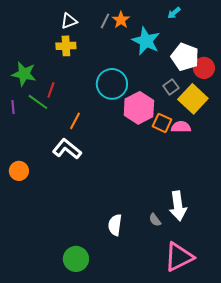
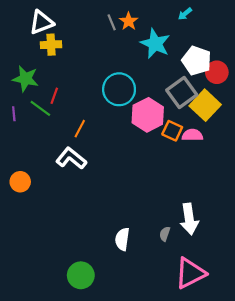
white triangle: (69, 21) -> (41, 22), moved, size x1.4
gray line: (105, 21) -> (112, 22), turned -49
yellow cross: (66, 46) -> (51, 45), moved
gray square: (171, 87) -> (182, 92), size x1.8
gray semicircle: (155, 220) -> (165, 234), turned 56

